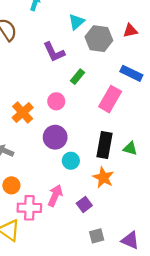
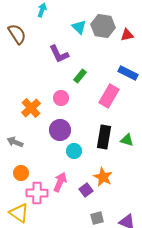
cyan triangle: (76, 22) -> (79, 27), turned -35
gray hexagon: (99, 39) -> (103, 26), moved
orange star: (103, 178) -> (103, 177), moved

